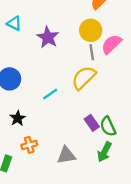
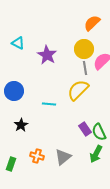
cyan line: (50, 94) -> (49, 104), turned 40
orange cross: (29, 145) -> (37, 156), moved, turned 32
gray triangle: (66, 155) -> (63, 157), turned -30

